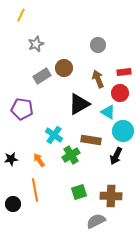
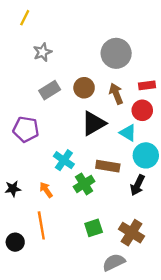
gray circle: (98, 45) -> (116, 53), size x1.6
brown circle: (64, 68) -> (84, 88), moved
brown cross: (111, 196) -> (132, 233), turned 30

